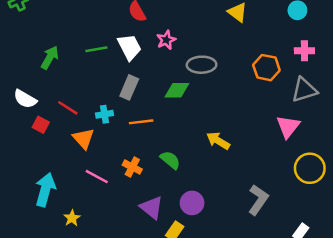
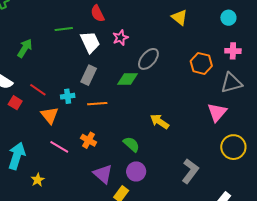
green line: (96, 49) -> (64, 29), moved
gray ellipse: (202, 65) -> (148, 59), turned -50
green semicircle: (170, 160) -> (131, 144), moved

